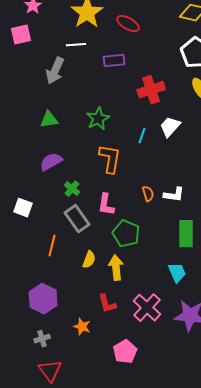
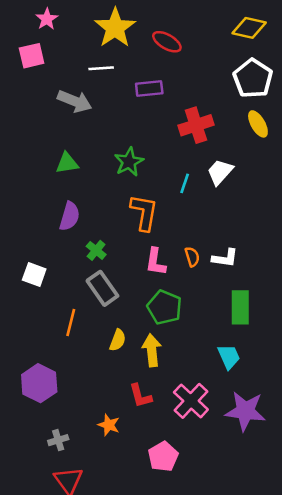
gray arrow: (55, 71) -> (75, 101), turned -92
purple semicircle: (51, 162) -> (70, 216), turned 135
pink L-shape: (106, 205) -> (156, 262), moved
purple hexagon: (43, 299) -> (39, 383), moved

